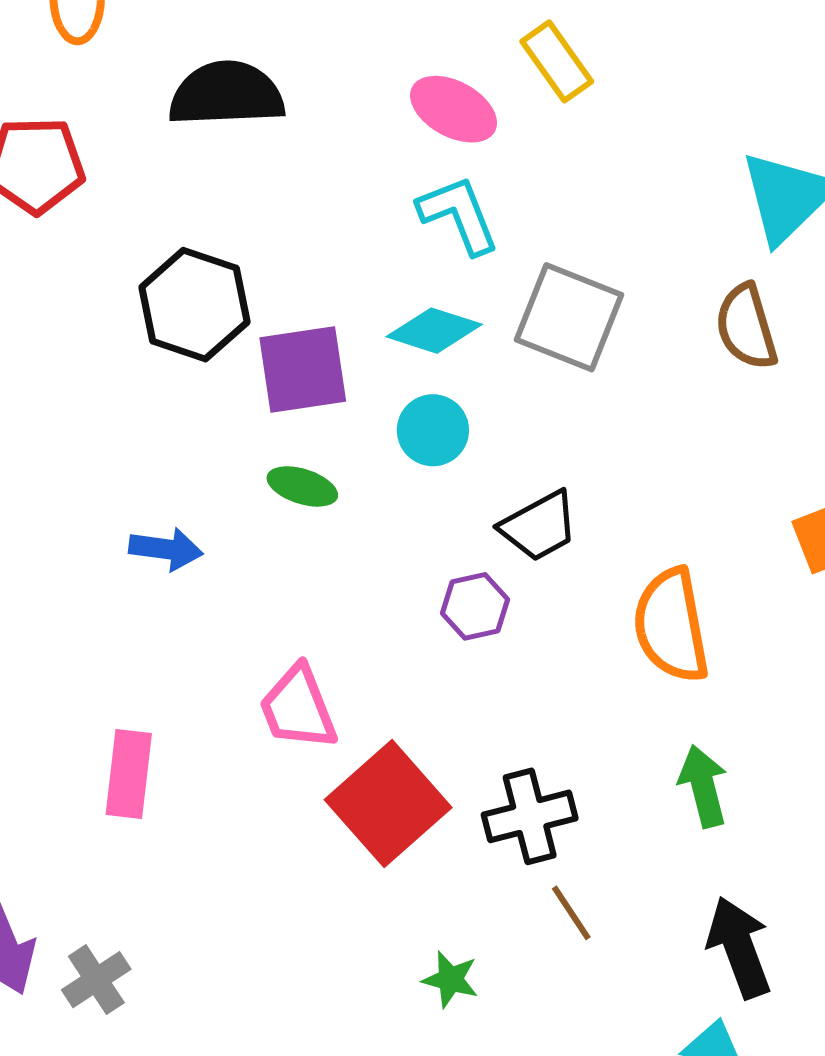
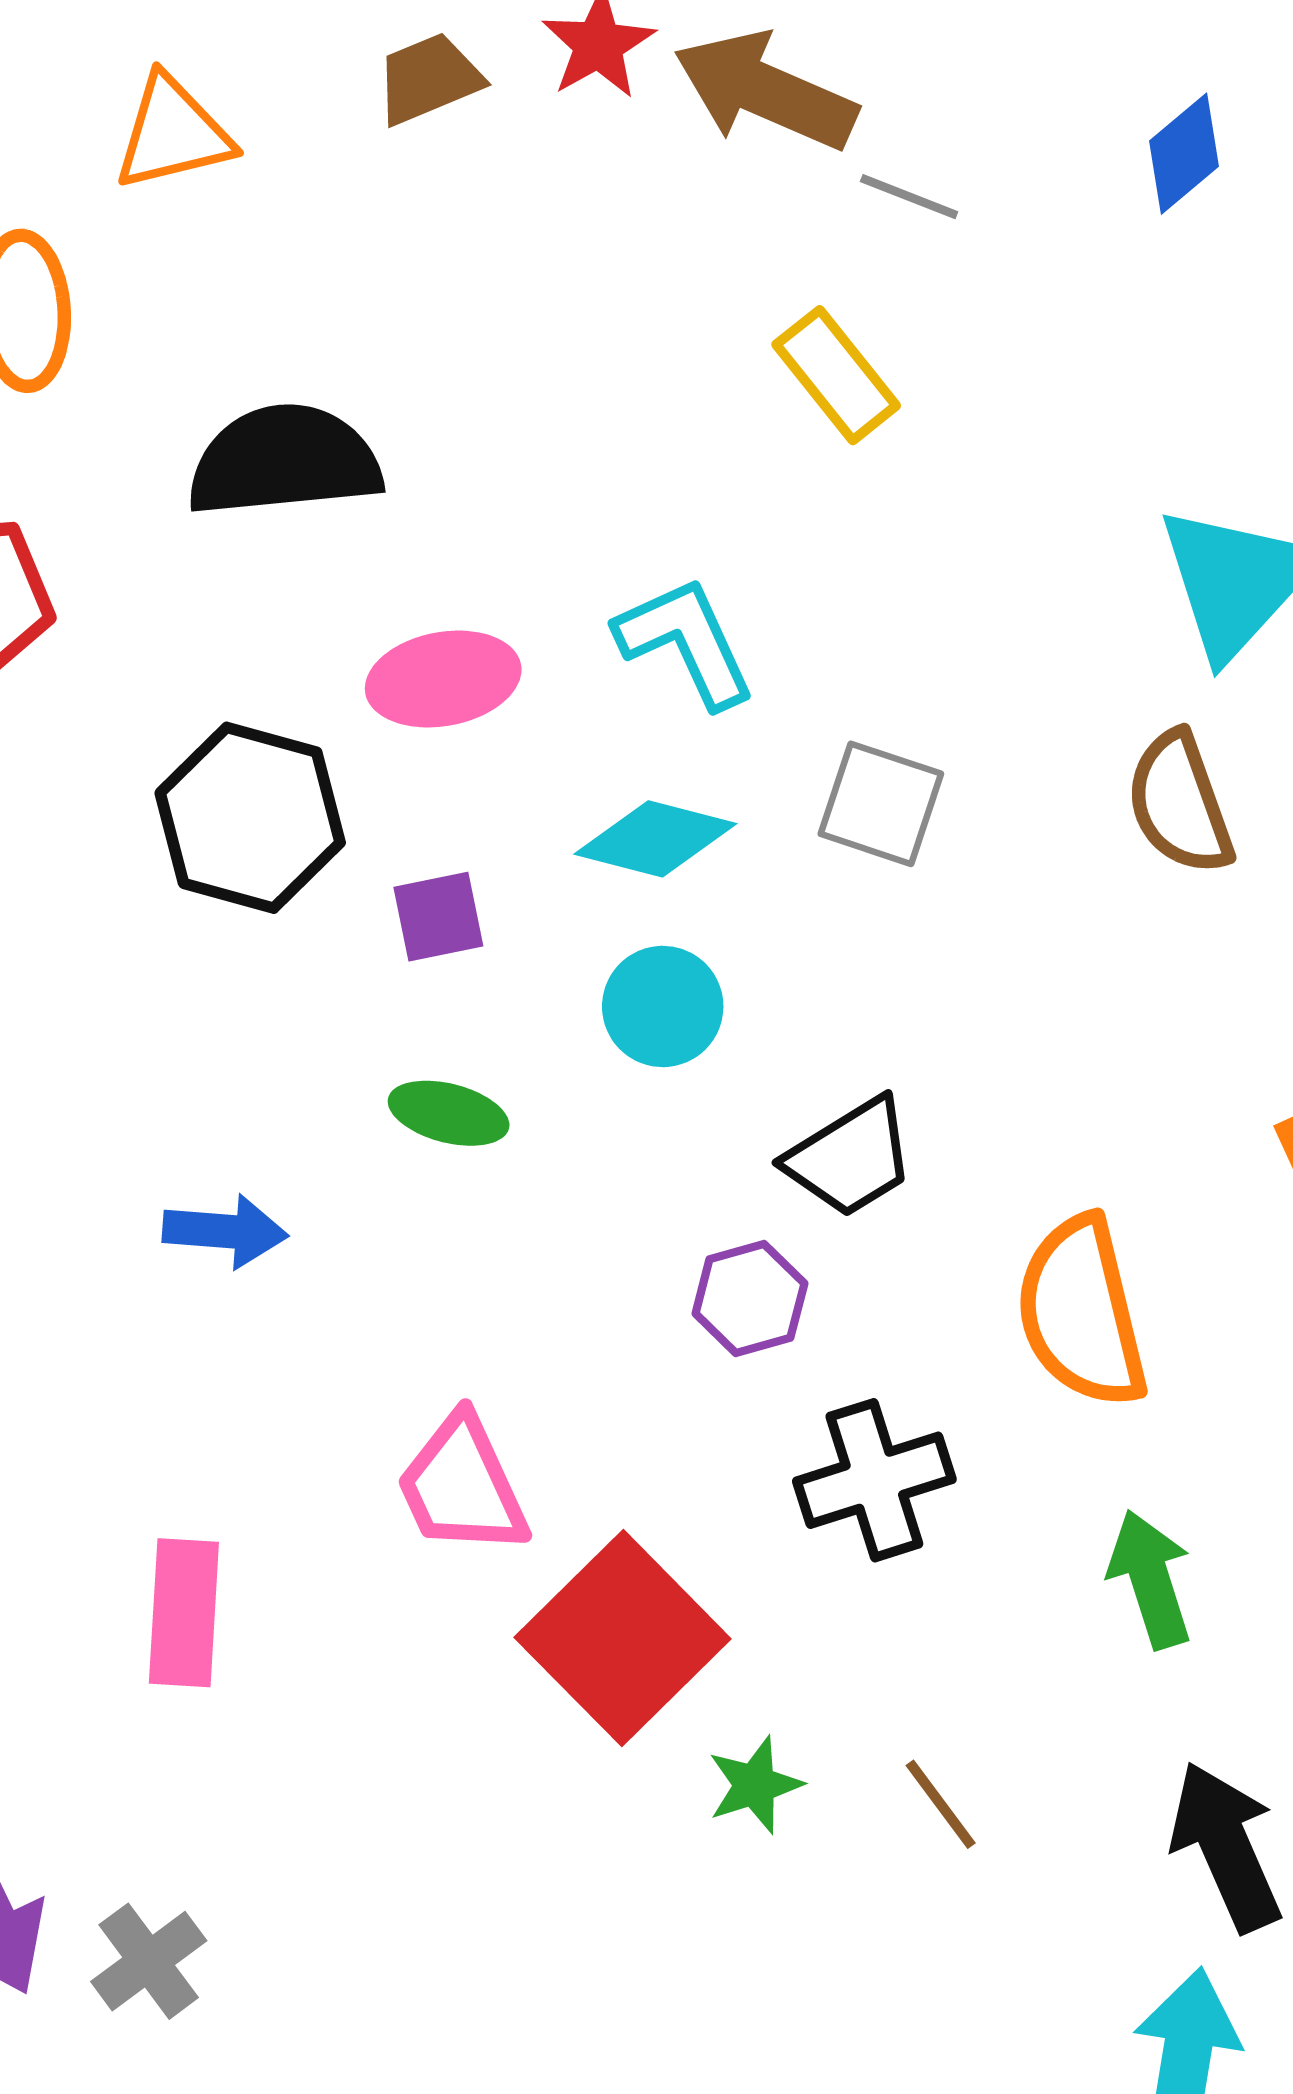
pink ellipse: (454, 109) -> (443, 679), moved, turned -36
gray square: (569, 317) -> (881, 804), size x0.7
purple square: (303, 370) -> (438, 917), size x0.6
black cross: (530, 816) -> (874, 1480), moved
green star: (450, 979) -> (755, 1785), moved, turned -30

